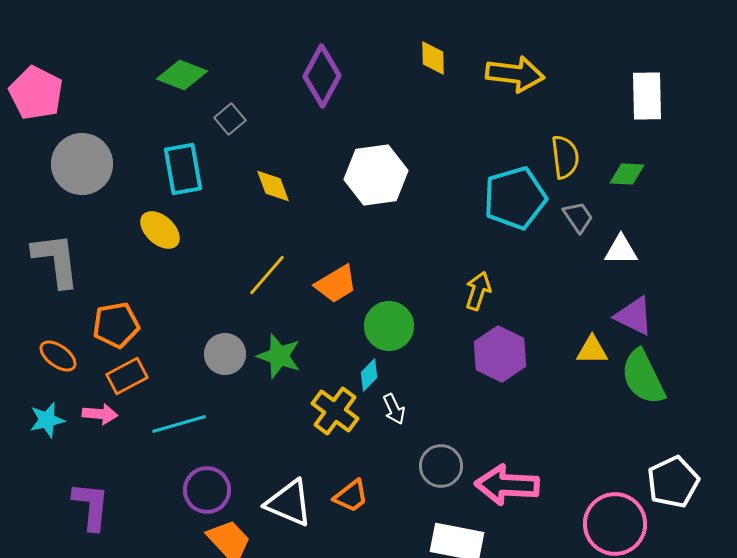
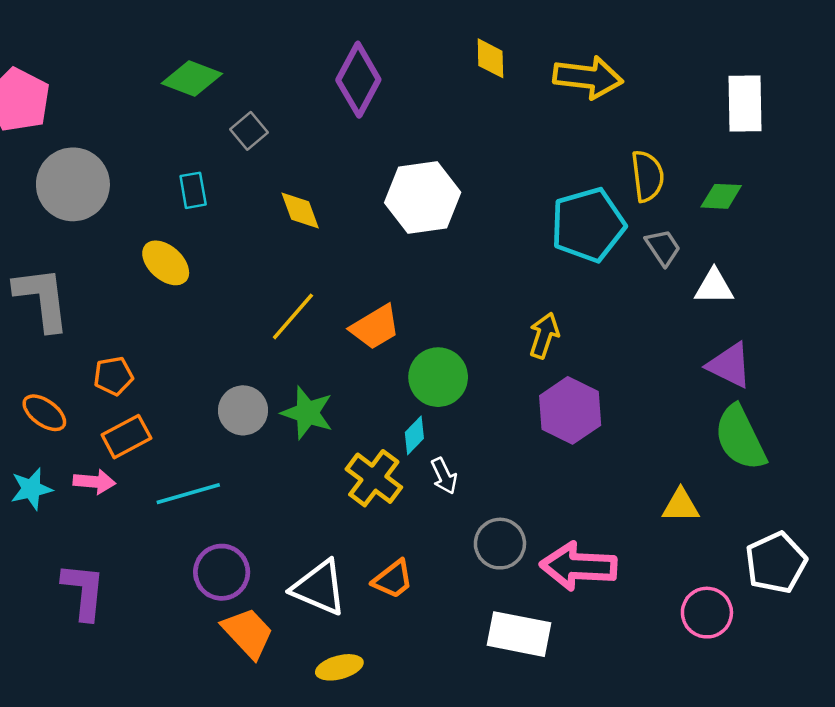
cyan rectangle: (183, 169) -> (193, 190), size x0.6
orange pentagon: (116, 325) -> (113, 376), size x0.7
yellow triangle: (592, 350) -> (681, 506), moved
pink circle: (615, 524) -> (707, 613), size x0.7

